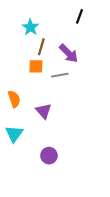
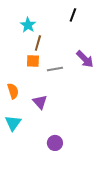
purple arrow: (69, 53) -> (85, 59), moved
purple circle: (49, 156) -> (55, 143), moved

